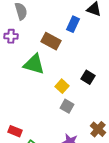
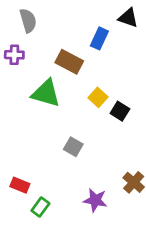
yellow square: (62, 86) -> (98, 97), moved
gray square: (67, 106) -> (73, 147), moved

